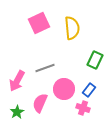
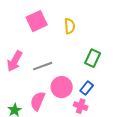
yellow semicircle: (72, 28) -> (70, 26), size x0.7
pink arrow: (17, 81) -> (15, 61), moved

